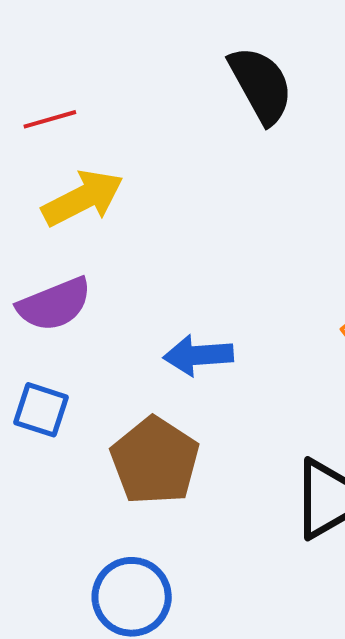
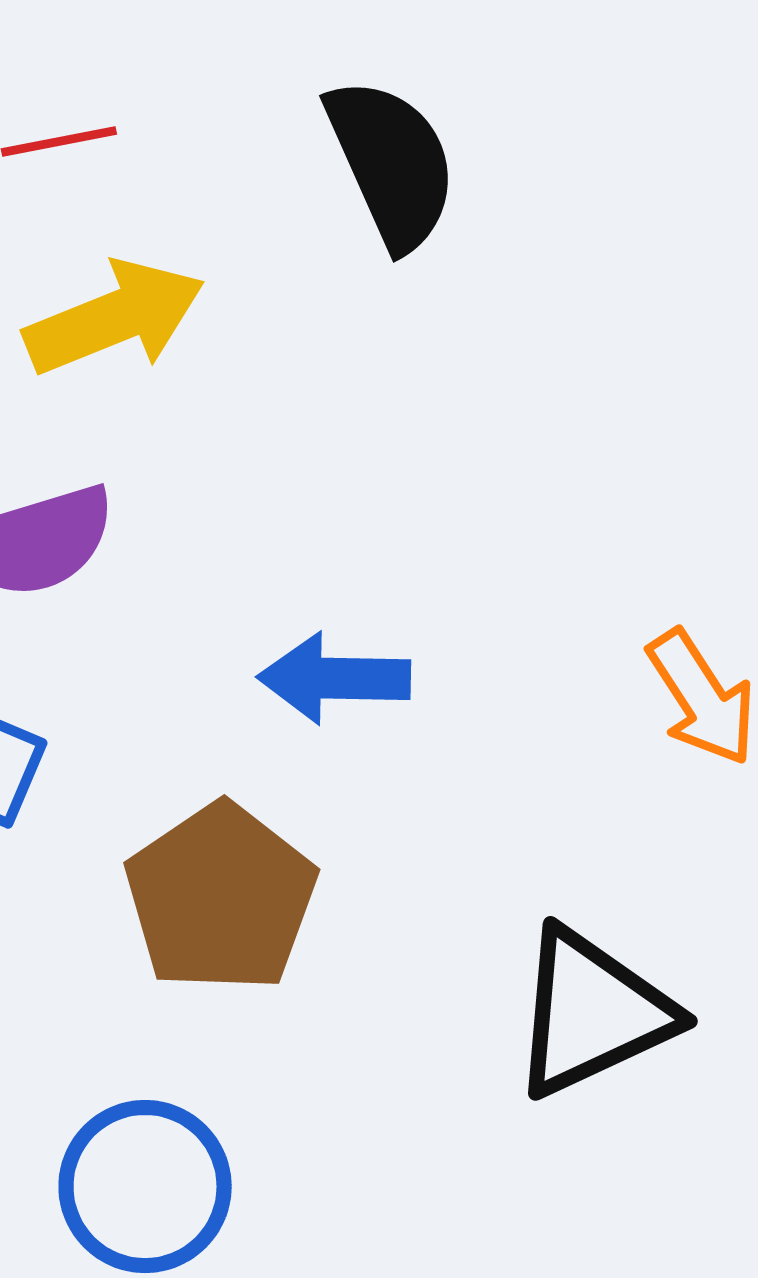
black semicircle: (261, 85) -> (392, 163), moved

